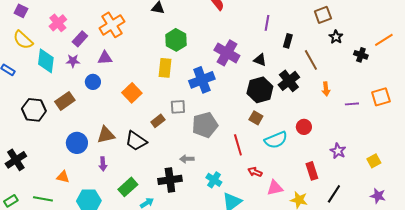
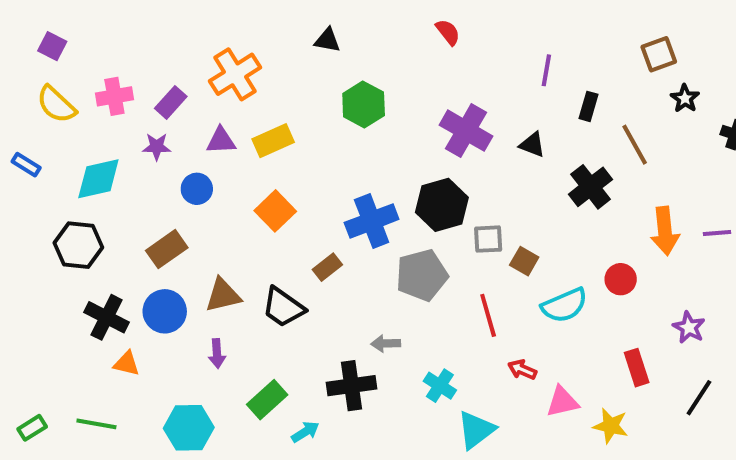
pink cross: (58, 23) -> (114, 96), moved, turned 30
cyan diamond: (46, 61) -> (98, 179), moved, turned 70
yellow rectangle: (165, 68) -> (273, 141), moved, turned 60
blue cross: (202, 80) -> (372, 221), moved
orange arrow: (326, 89) -> (665, 231), moved, size x1.6
black hexagon: (260, 90) -> (442, 205), moved
brown rectangle: (65, 101) -> (167, 249), moved
gray square: (178, 107) -> (488, 239), moved
black cross: (16, 160) -> (106, 317), moved, turned -30
orange triangle: (63, 177) -> (127, 364), moved
black line: (334, 194) -> (699, 398), moved

